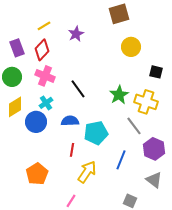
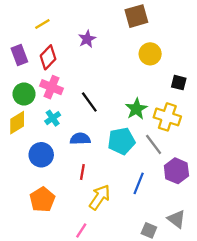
yellow line: (44, 26) -> (42, 24), moved
green circle: (12, 77) -> (24, 94), moved
blue circle: (36, 122) -> (41, 155), moved
cyan pentagon: (96, 133) -> (121, 141), moved
gray triangle: (154, 180) -> (176, 219), moved

